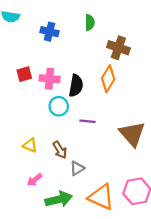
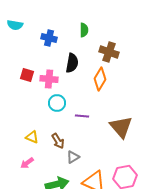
red square: (24, 74) -> (27, 75), turned 32
black semicircle: (76, 86) -> (72, 63), moved
pink arrow: (35, 180) -> (27, 163), moved

